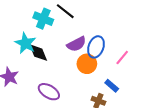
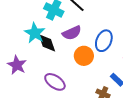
purple semicircle: (76, 44) -> (72, 33), moved
orange circle: (87, 64) -> (84, 56), moved

